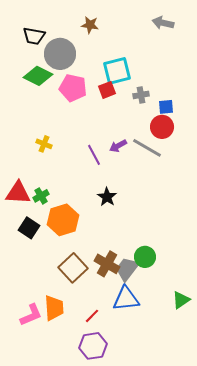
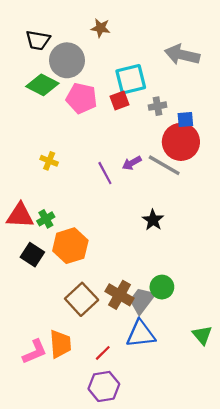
gray arrow: (163, 23) -> (182, 55), moved, size x1.4
red circle: (162, 127) -> (181, 142), size x1.4
black star: (107, 197) -> (153, 220), moved
green triangle: (181, 300) -> (202, 335), turned -36

